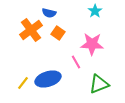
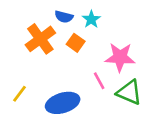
cyan star: (95, 11) -> (91, 19), moved
yellow line: (23, 83) -> (19, 94), moved
green triangle: (99, 84) -> (129, 92), moved, turned 45

